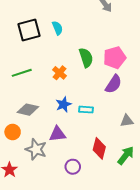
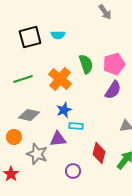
cyan semicircle: (57, 28) -> (58, 35), turned 112
orange cross: (59, 73) -> (60, 79), size x1.6
cyan rectangle: (86, 110) -> (76, 126), moved

